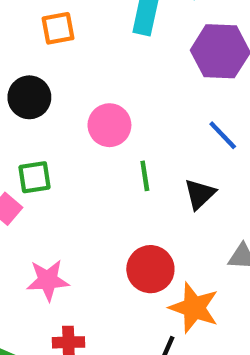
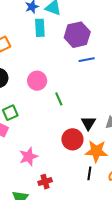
blue line: (223, 135) -> (87, 60), moved, turned -42
black triangle: (200, 194) -> (88, 123), moved

